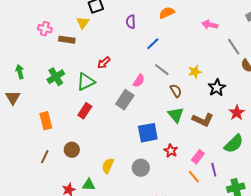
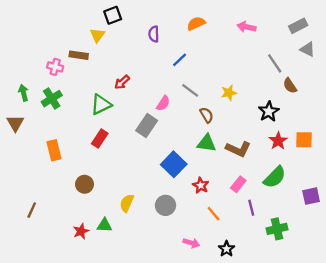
pink arrow: (210, 25) -> (246, 27), moved
pink cross: (45, 29) -> (55, 67), moved
green cross: (56, 77) -> (52, 99), moved
black star: (217, 88) -> (269, 112), moved
green triangle: (176, 115) -> (207, 143), turned -42
blue square: (148, 133) -> (174, 164), turned -35
brown line: (45, 157) -> (32, 210), moved
pink rectangle: (198, 157) -> (238, 184), moved
orange line: (194, 177) -> (214, 214), moved

